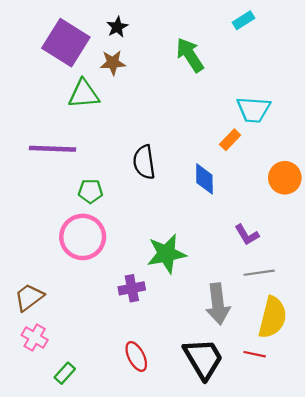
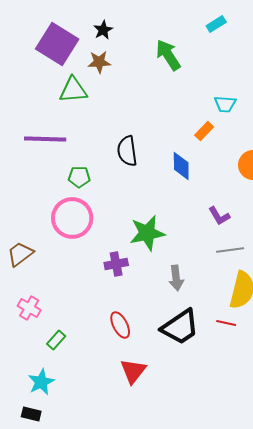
cyan trapezoid: (254, 110) -> (225, 104), size x0.7
brown trapezoid: (29, 297) -> (20, 254), moved
gray arrow: (218, 304) -> (176, 278), moved, size x0.7
black trapezoid: (203, 359) -> (180, 327), turned 87

